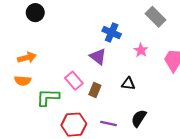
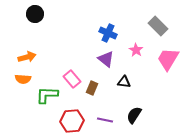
gray rectangle: (156, 17) -> (158, 26), moved
purple triangle: (98, 57) -> (106, 59), moved

